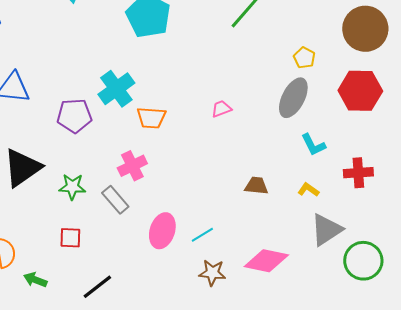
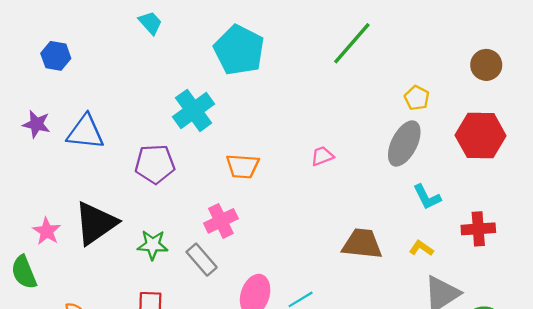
brown circle: (365, 29) -> (486, 65), size x0.6
cyan cross: (116, 89) -> (194, 110), moved
brown trapezoid: (256, 186) -> (362, 244), size x1.5

